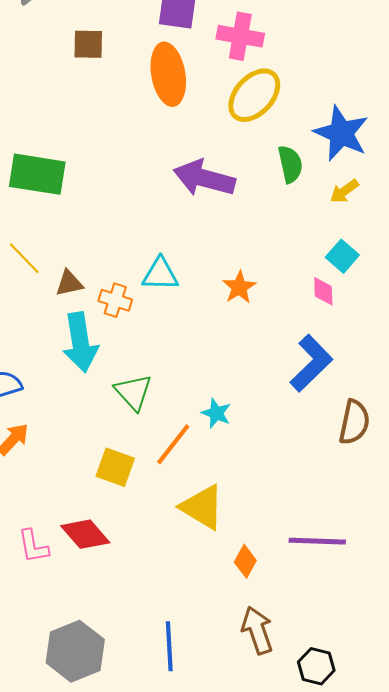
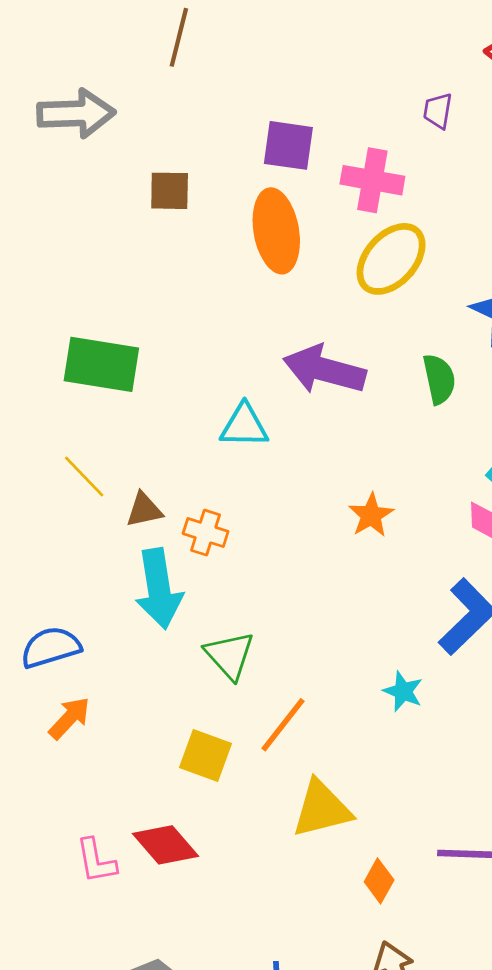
green semicircle: (290, 164) -> (439, 379), moved
cyan triangle: (160, 274) -> (244, 426), moved
cyan star: (216, 413) -> (403, 691), moved
yellow triangle: (202, 507) -> (322, 809), turned -45

